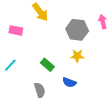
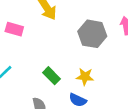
yellow star: (77, 56) -> (85, 77), moved

